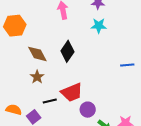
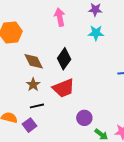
red trapezoid: (72, 92) -> (64, 88), moved
black line: (50, 101) -> (37, 106), moved

